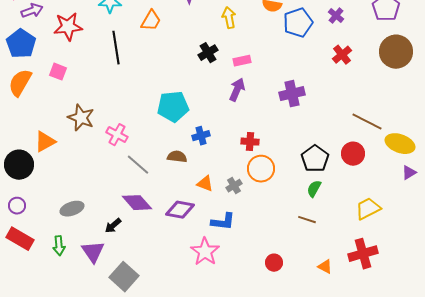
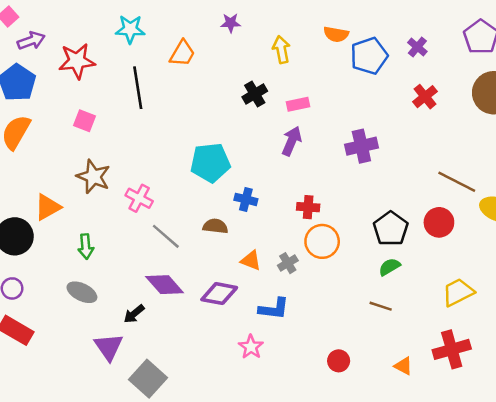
pink square: (58, 72) -> (84, 121), moved
blue cross: (201, 136) -> (246, 199), turned 30
green semicircle: (314, 189) -> (389, 267), turned 30
gray ellipse: (72, 209) -> (82, 292), turned 45
green arrow: (59, 246) -> (86, 247), moved
pink star: (205, 252) -> (251, 347), size x0.7

